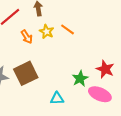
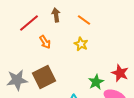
orange line: (68, 29) -> (84, 20), moved
yellow star: (47, 32) -> (81, 44), moved

